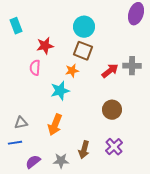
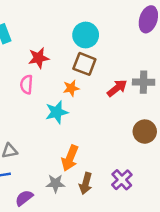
brown circle: (112, 110) -> (145, 132), moved
orange arrow: (55, 125) -> (70, 158), moved
gray star: (61, 161) -> (55, 183), moved

